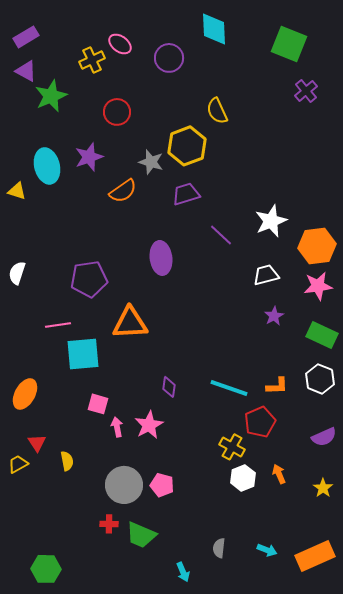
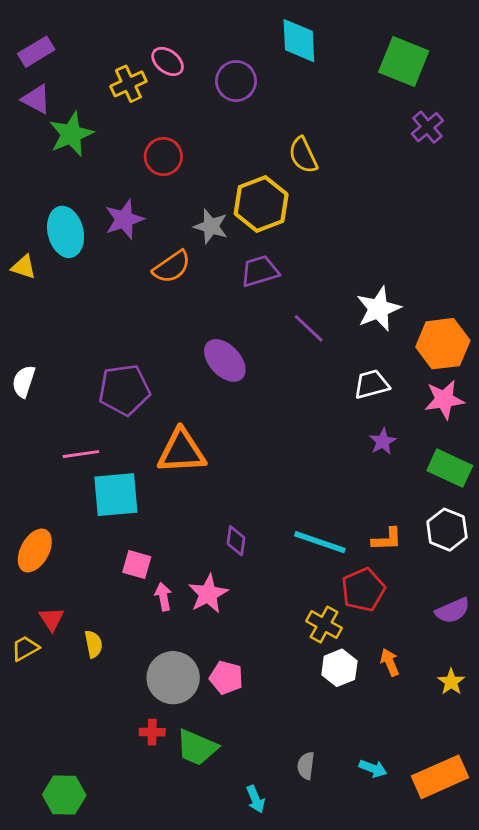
purple ellipse: (161, 258) -> (225, 360), turned -36

